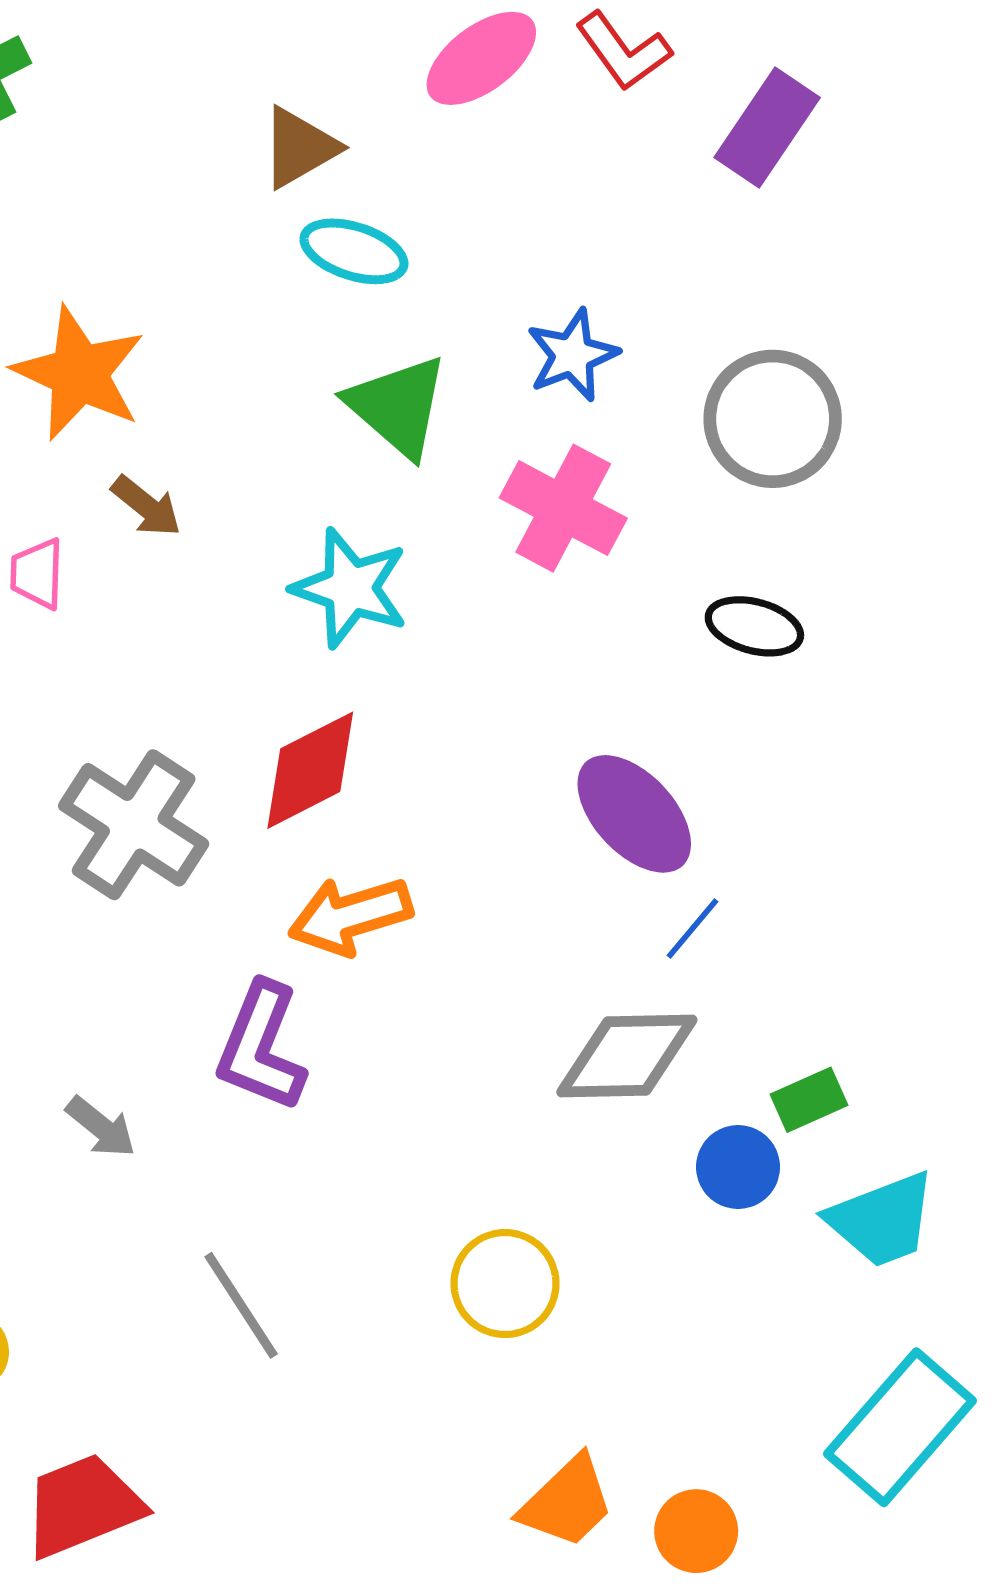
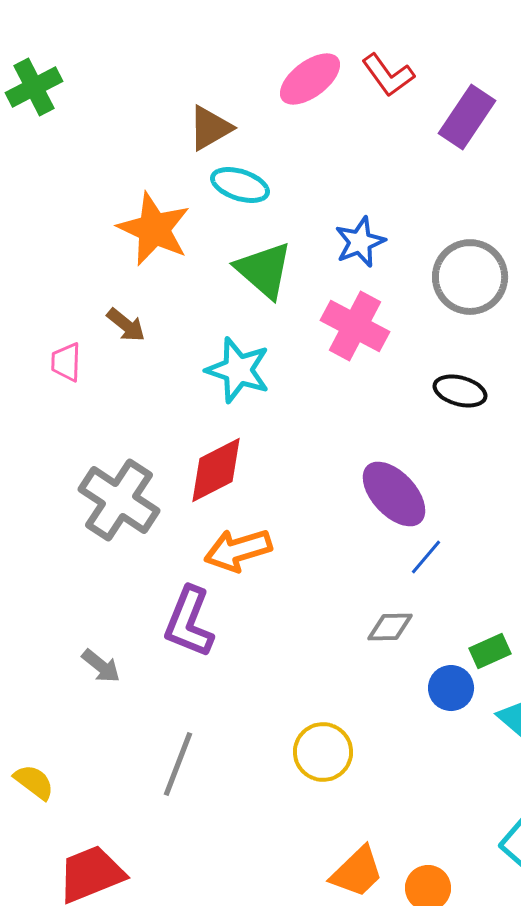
orange star: (79, 373) -> (154, 229), moved
gray diamond: (627, 1056) -> (390, 627), size x0.6
gray line: (241, 1305) -> (178, 764), turned 54

